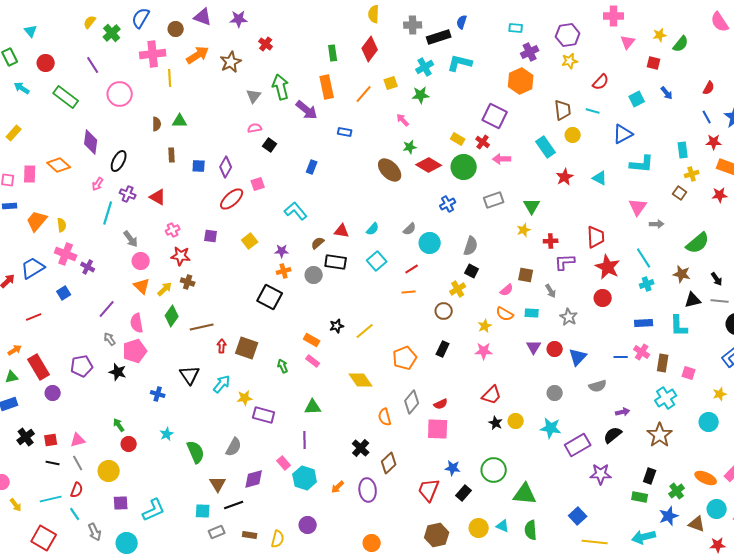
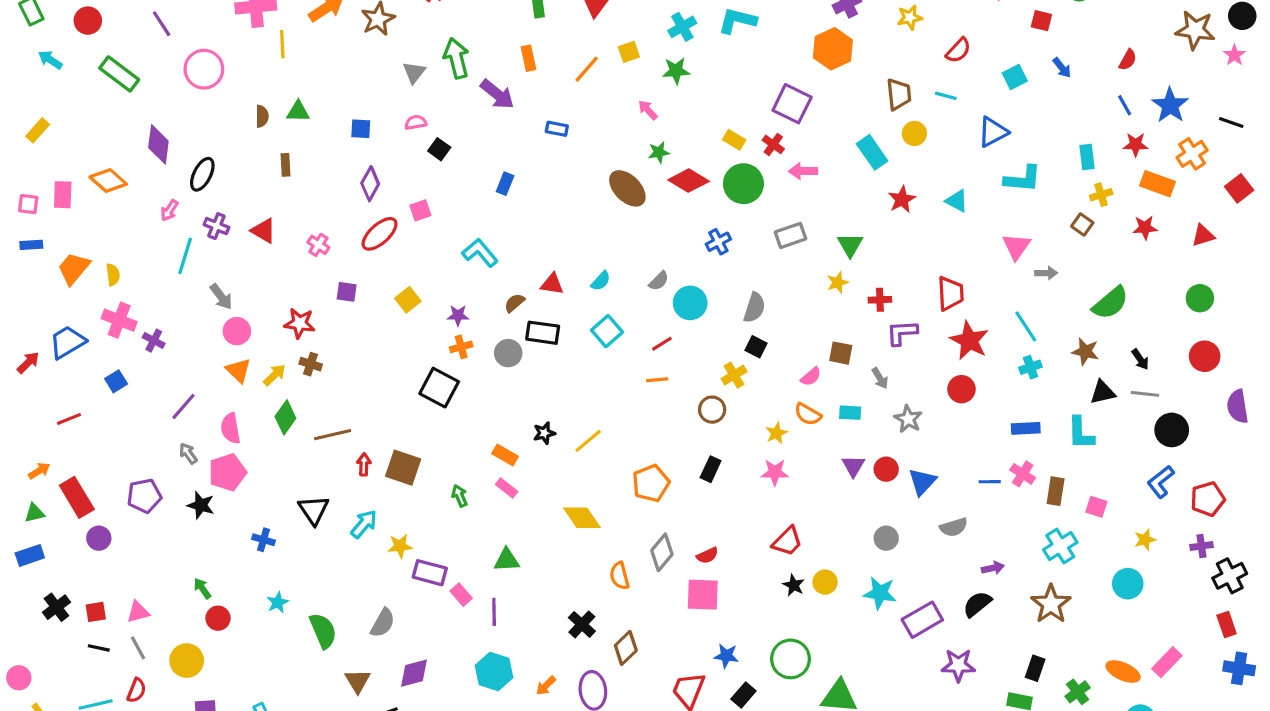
orange rectangle: (327, 87) -> (529, 58), size x0.7
blue square: (199, 166) -> (361, 129), moved
pink cross: (173, 230) -> (318, 245), moved, turned -32
pink rectangle: (284, 463) -> (461, 595), moved

